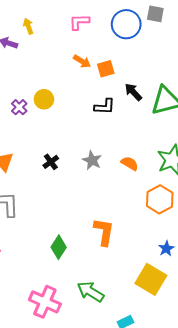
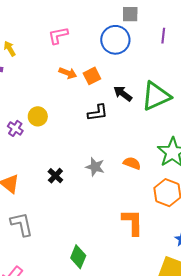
blue circle: (126, 24) -> (115, 40), moved
orange L-shape: (104, 232) -> (133, 222), moved

